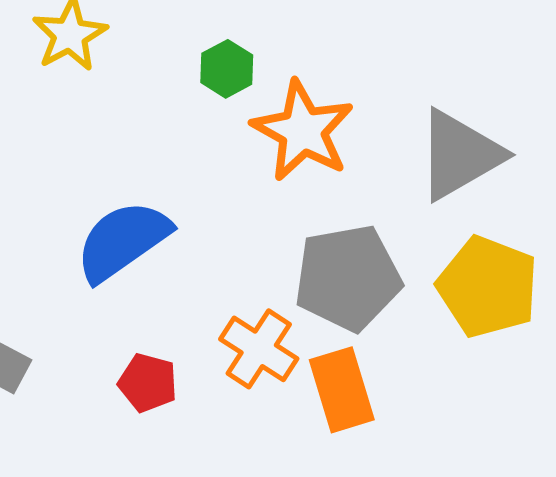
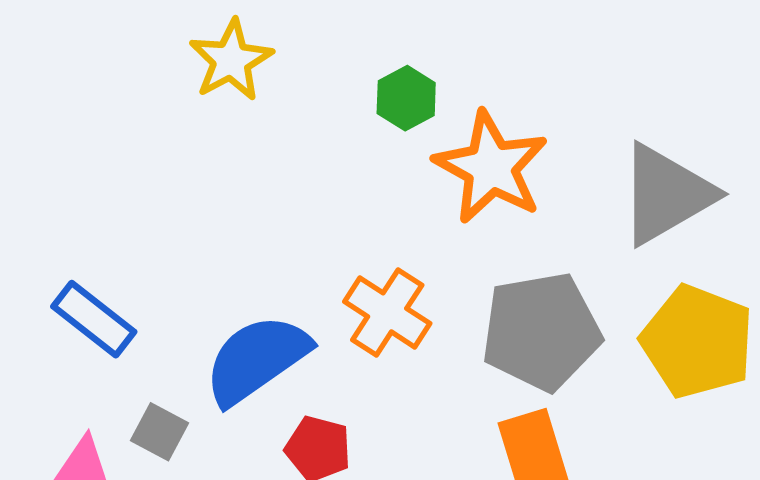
blue semicircle: (123, 241) -> (257, 359), moved
orange cross: (259, 349) -> (387, 312), moved

